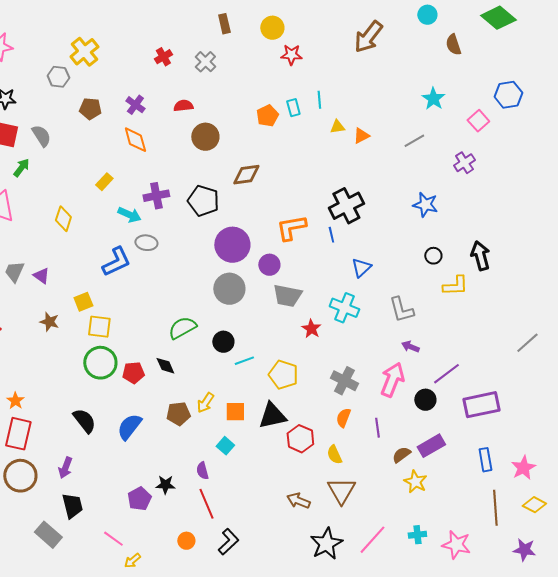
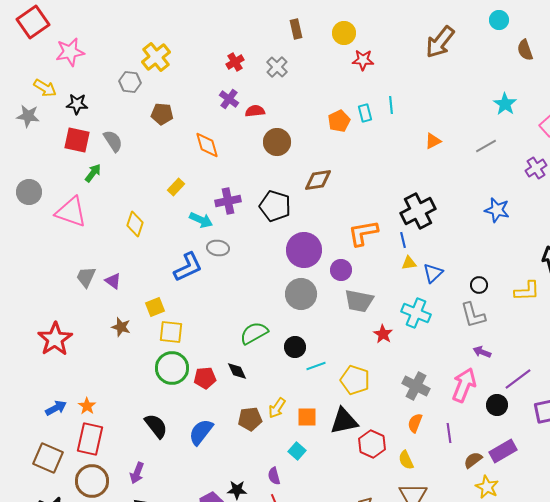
purple cross: (135, 105) -> (229, 99), moved
yellow triangle: (337, 127) -> (409, 263), moved
black circle: (433, 256) -> (479, 285), moved

